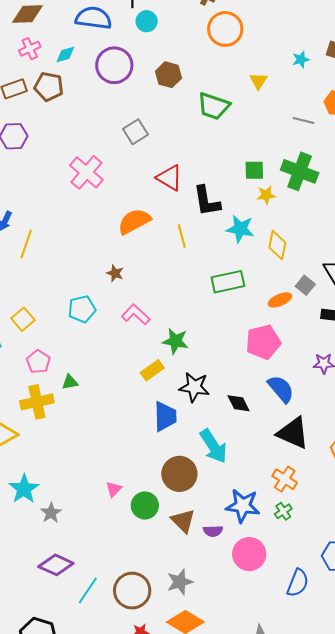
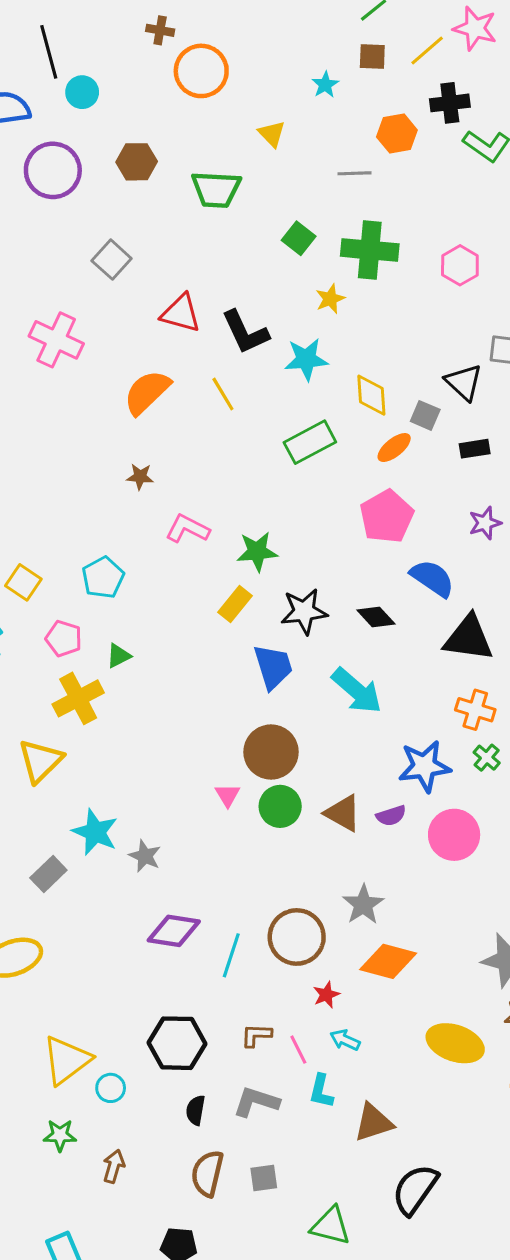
green square: (254, 170) -> (299, 238), moved, turned -35
yellow diamond: (277, 245) -> (371, 395), moved
cyan pentagon: (82, 309) -> (103, 578), moved
brown circle: (179, 474) -> (271, 752), moved

